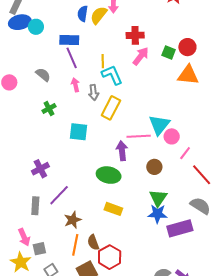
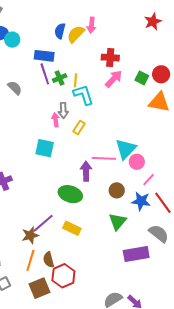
pink arrow: (75, 85) -> (56, 120), moved
green cross: (49, 108) -> (60, 78), moved
yellow rectangle: (111, 108) -> (79, 128), size x0.6
purple line: (59, 195) -> (43, 223), moved
blue star: (158, 214) -> (141, 201), moved

